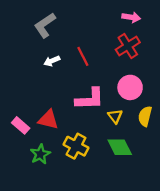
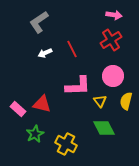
yellow cross: (76, 146) -> (66, 144), moved

